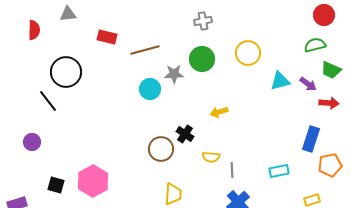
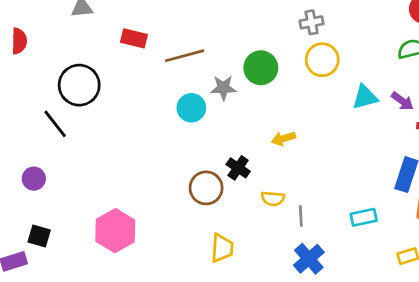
gray cross: (203, 21) -> (312, 22), moved
red semicircle: (34, 30) -> (19, 41), moved
black square: (56, 185) -> (39, 236), moved

